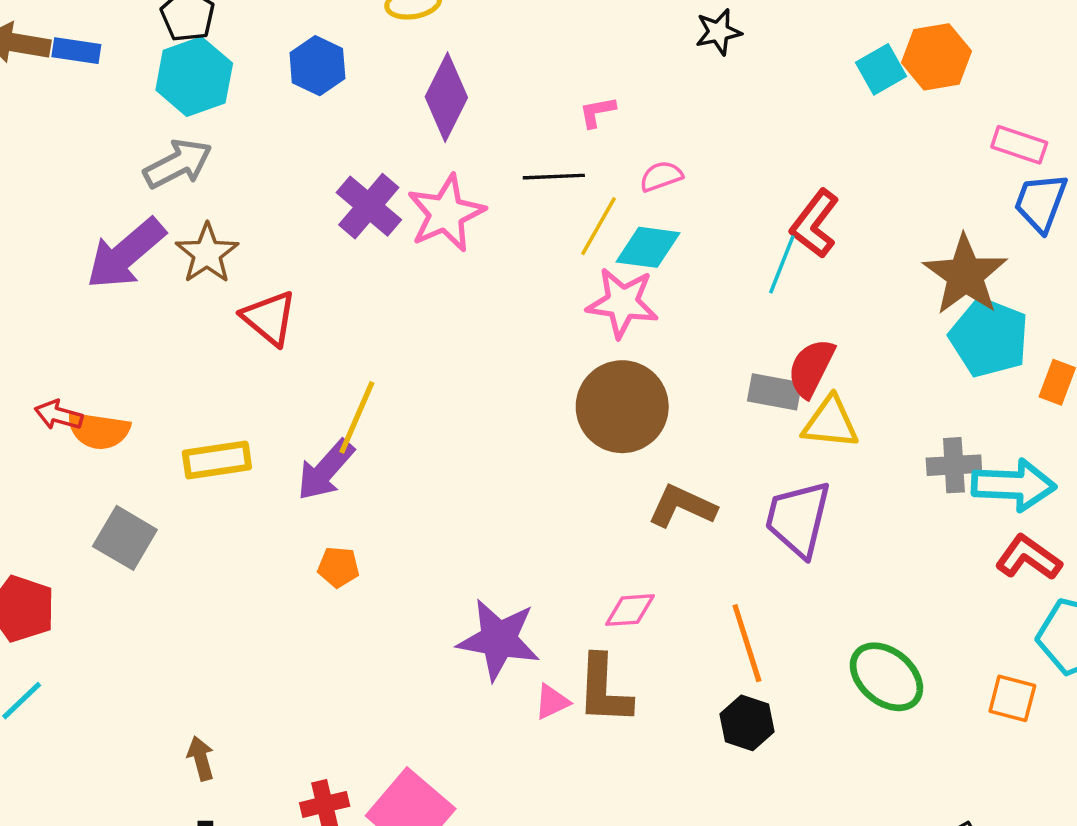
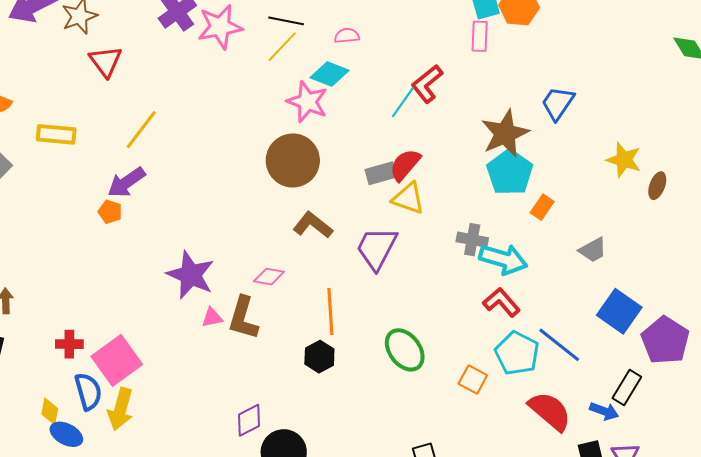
pink rectangle: (1019, 145) -> (480, 36), moved, turned 60
yellow line: (598, 226) -> (282, 47), moved
gray rectangle: (774, 392) -> (381, 173), turned -40
purple arrow: (326, 470) -> (126, 182), moved

